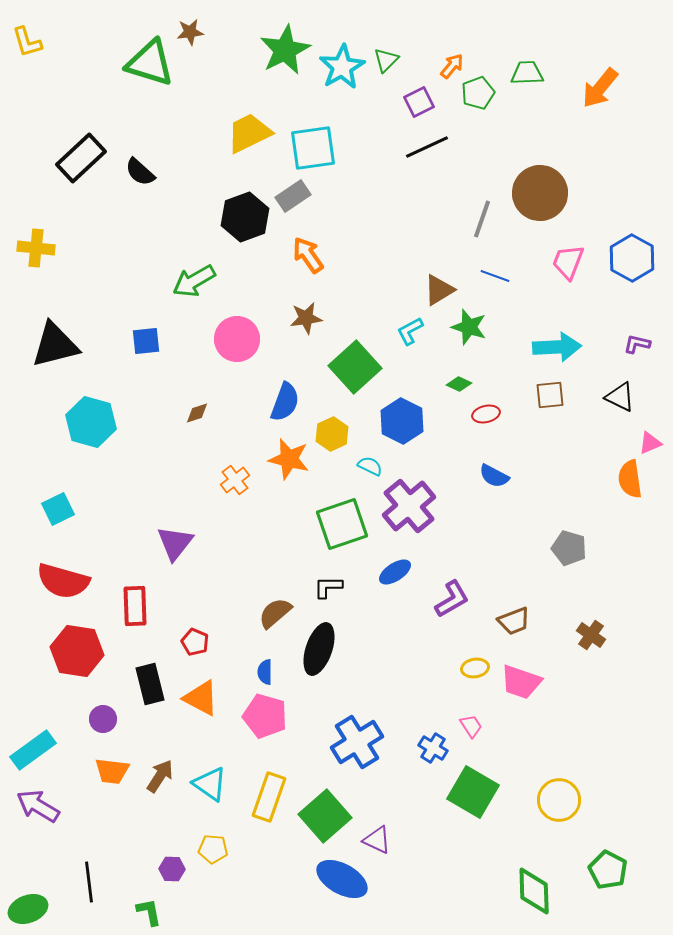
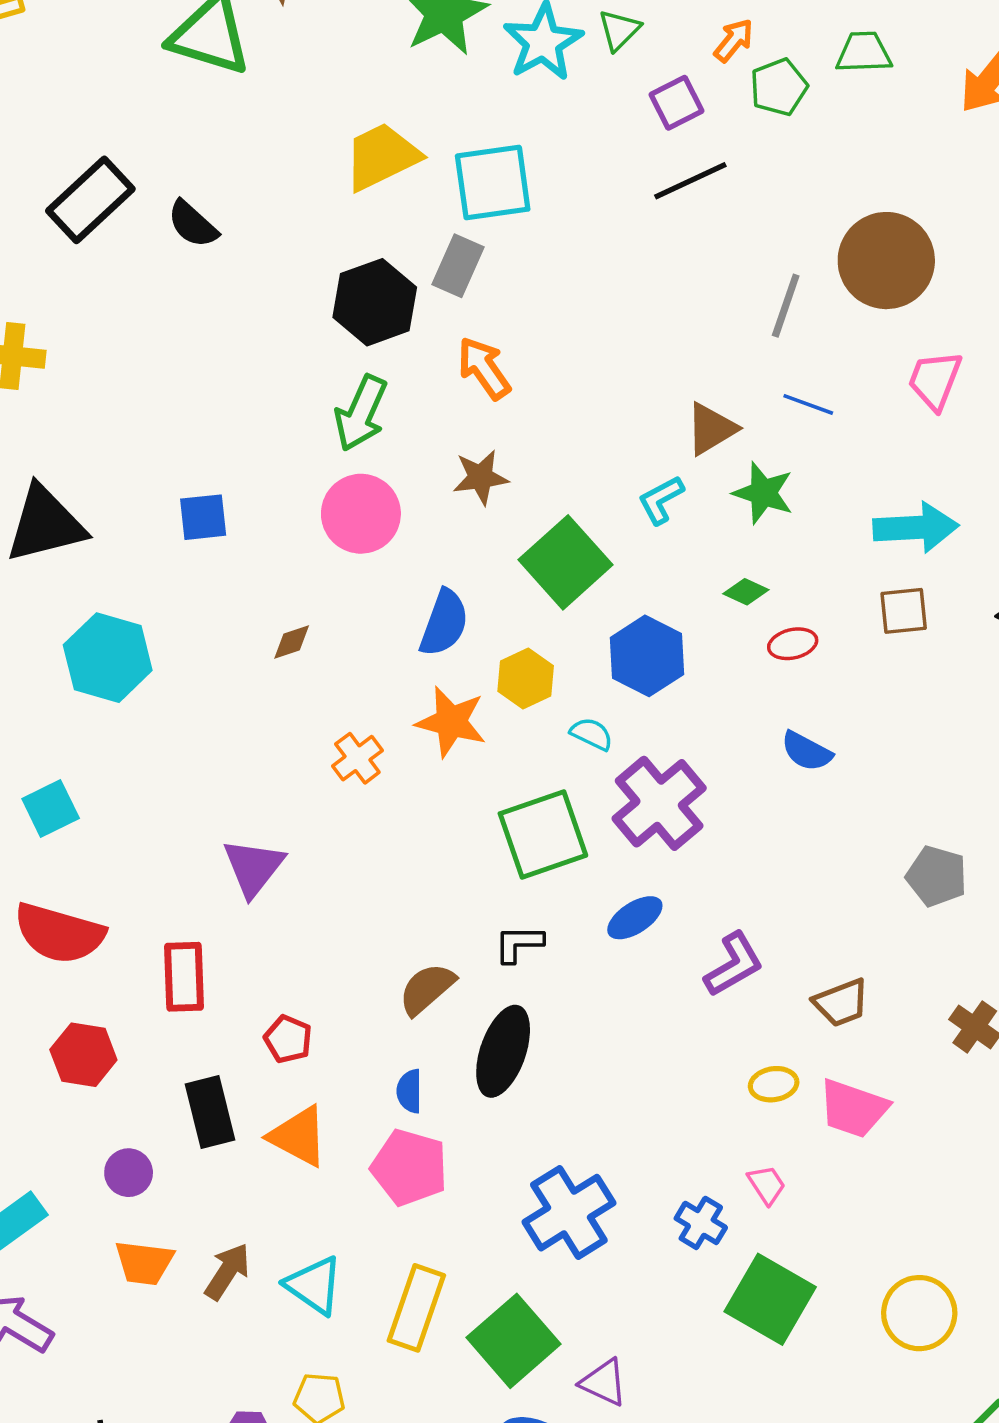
gray rectangle: (293, 196) -> (458, 266), turned -32
green arrow: (194, 281) -> (361, 413), moved, turned -36
red hexagon: (77, 651) -> (83, 1055), size x0.7

